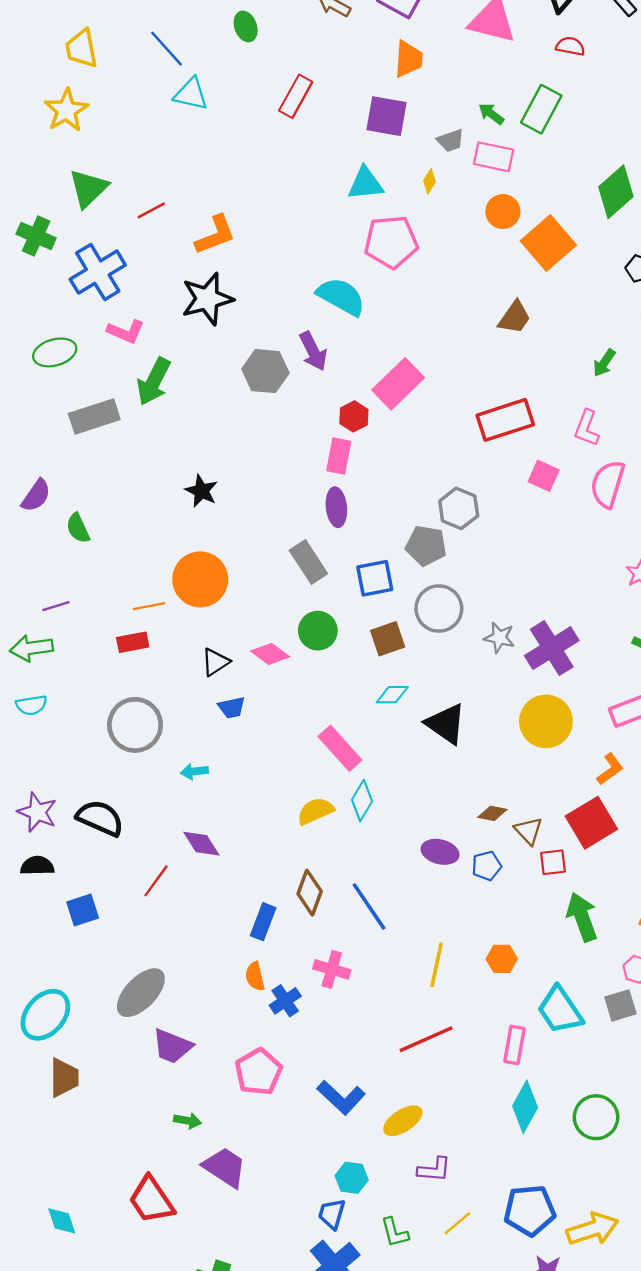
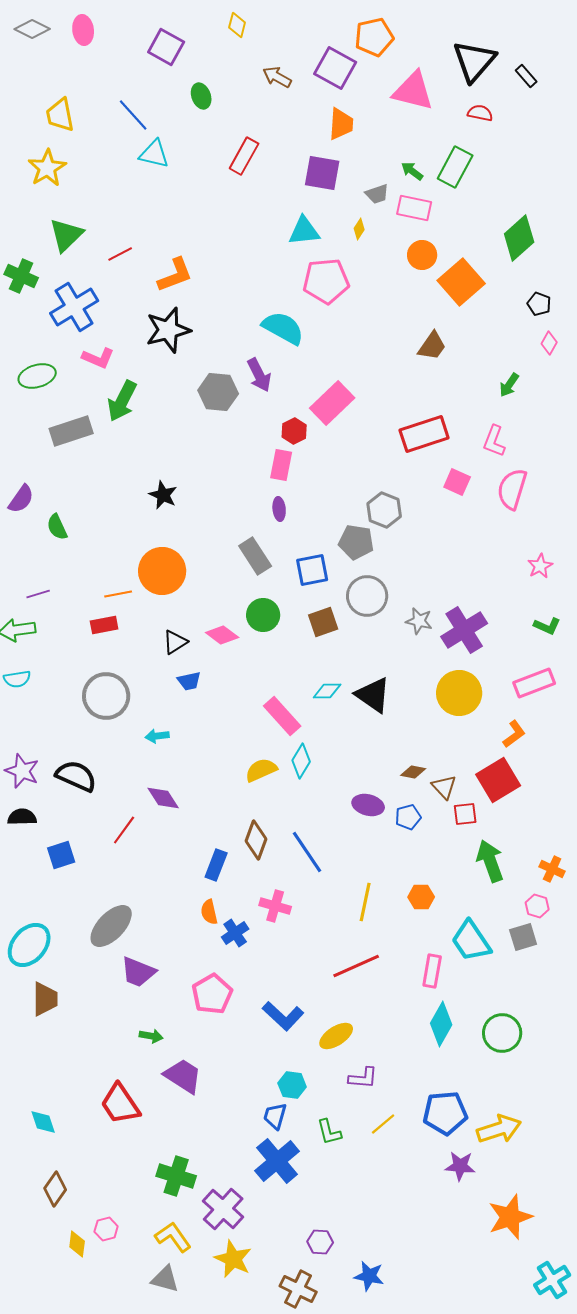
purple ellipse: (336, 507) -> (279, 509), size x0.7
cyan diamond: (392, 695) -> (327, 691), moved

